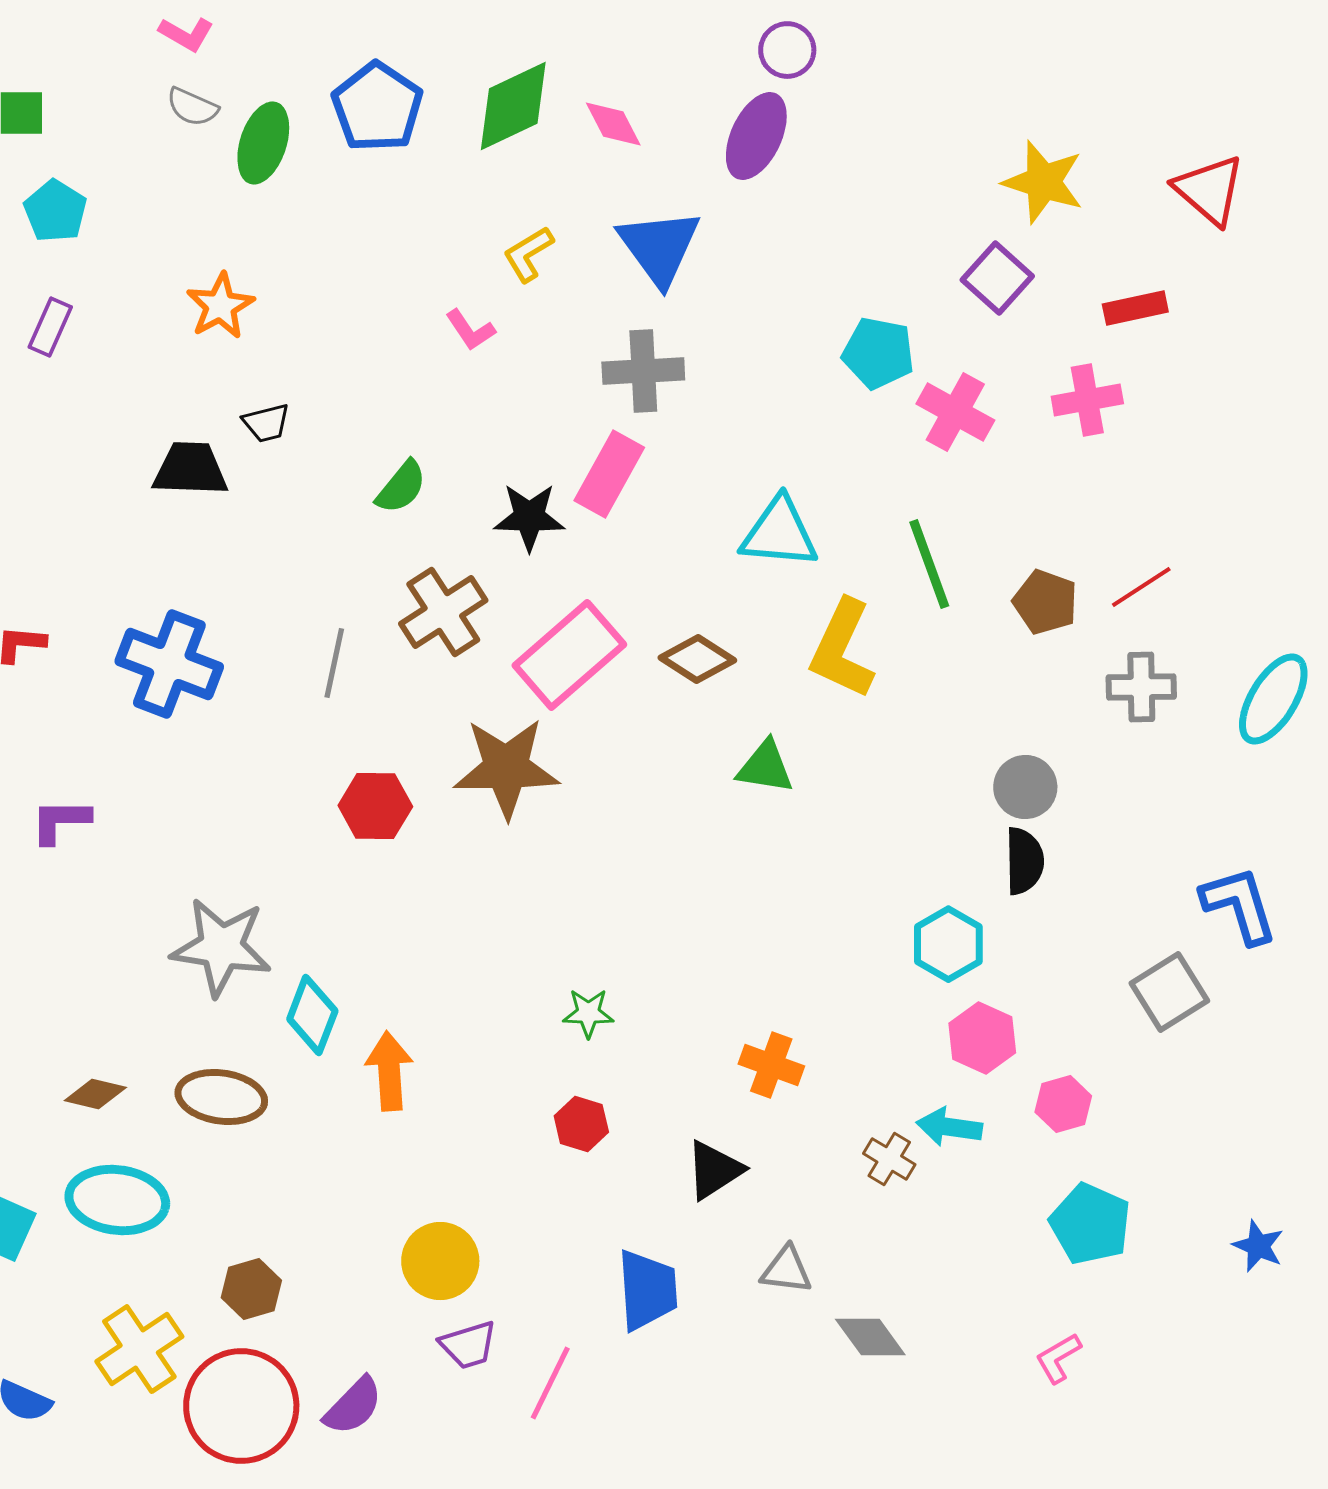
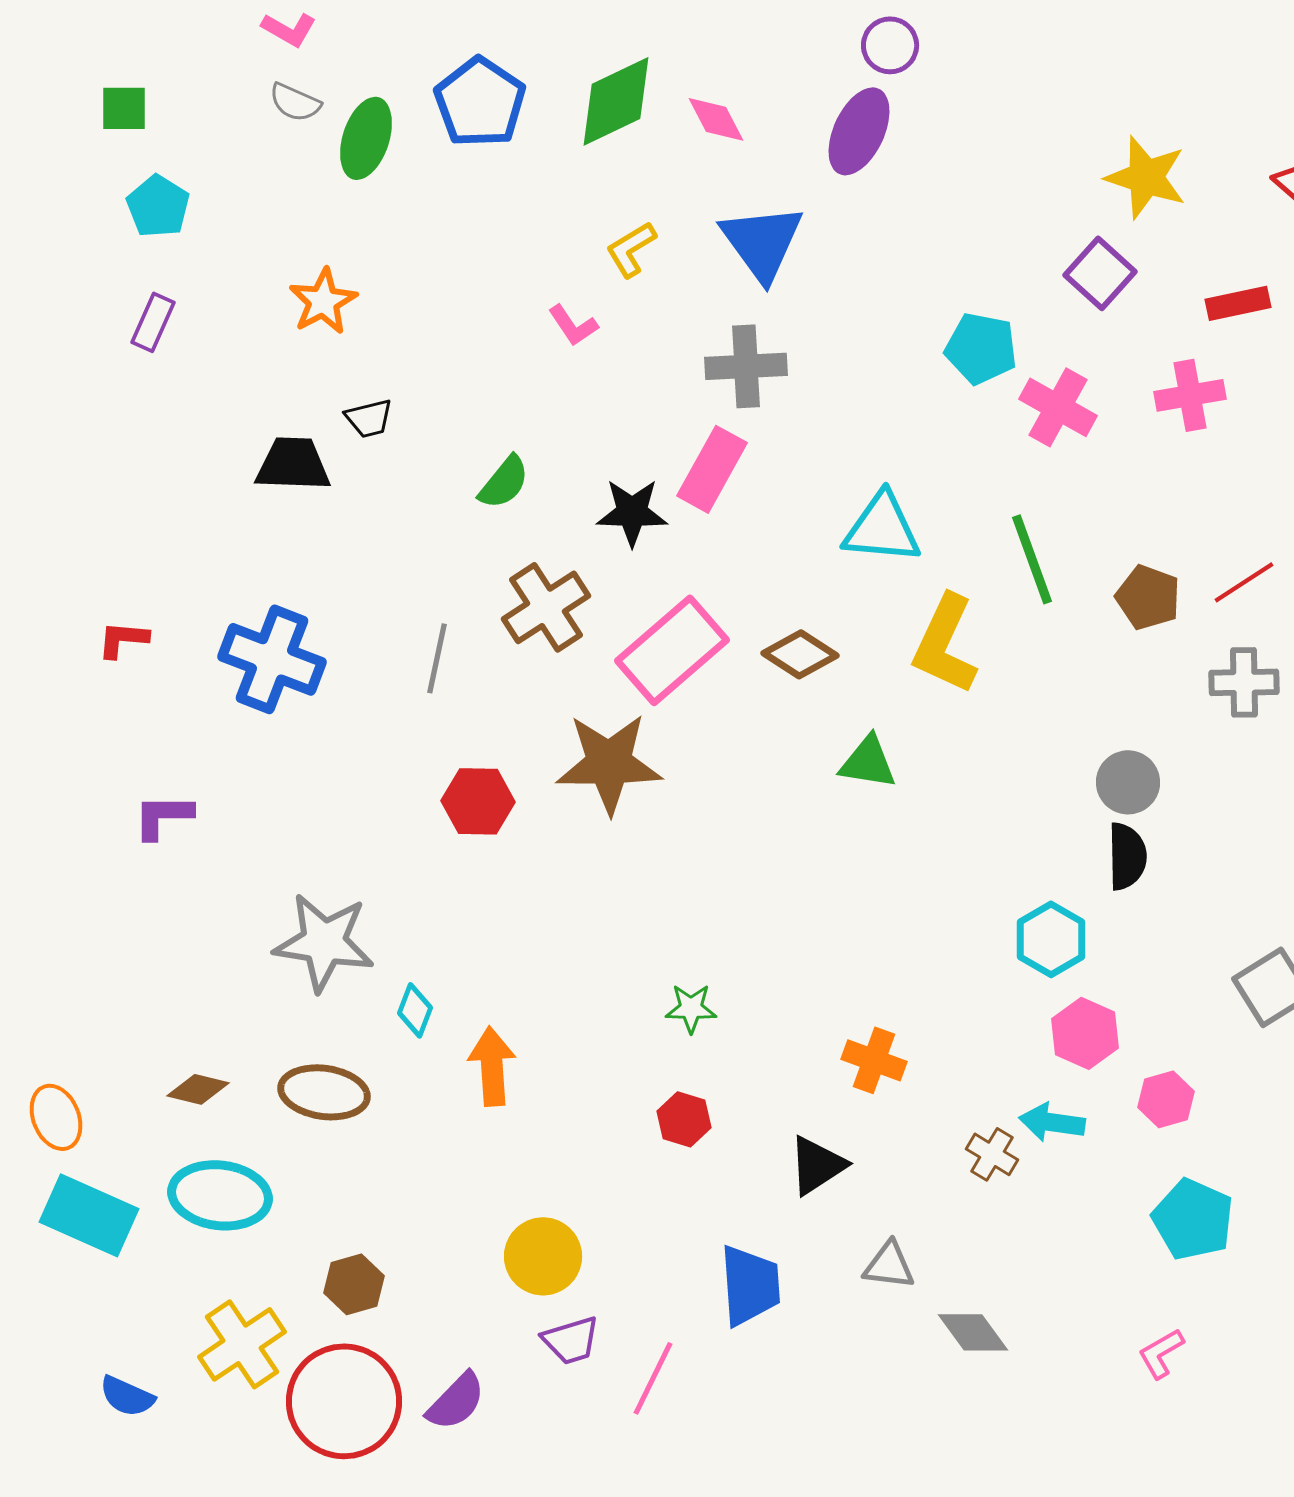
cyan diamond: (312, 1015) -> (415, 1010), size x0.7

